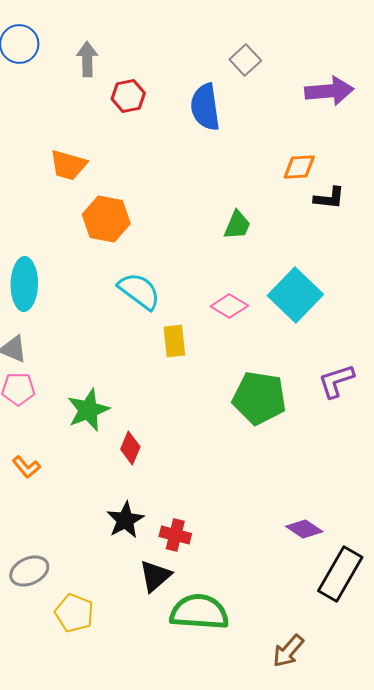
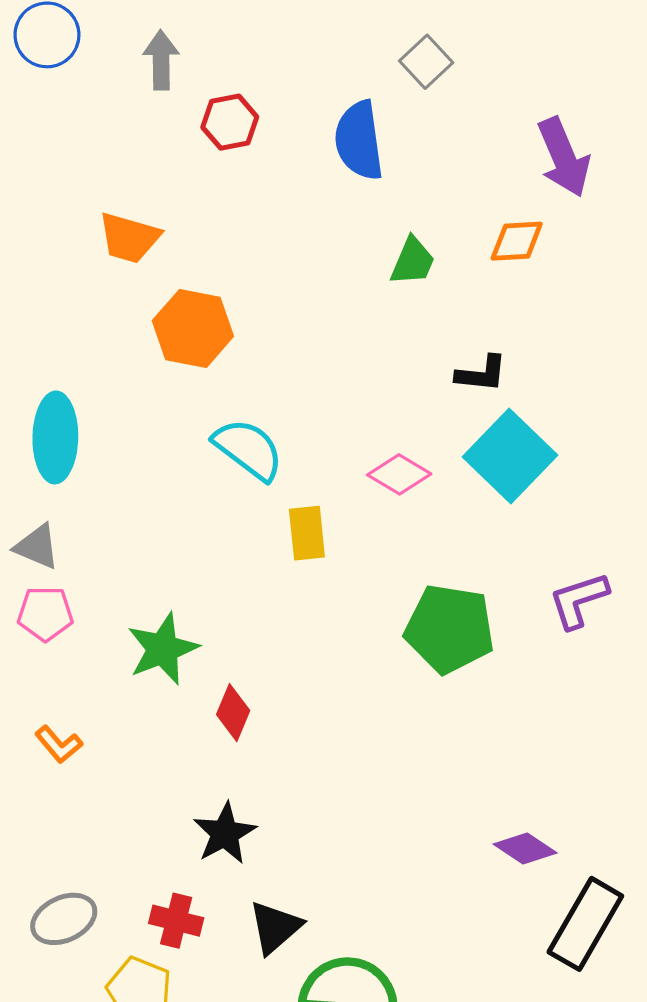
purple arrow: (329, 91) -> (564, 157), moved, turned 72
black L-shape: (329, 198) -> (481, 374), moved
green trapezoid: (237, 225) -> (413, 261), moved
red cross: (175, 535) -> (176, 921), moved

